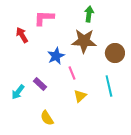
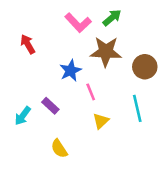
green arrow: (89, 14) -> (112, 18), turned 42
pink L-shape: (44, 18) -> (78, 23), moved, turned -135

